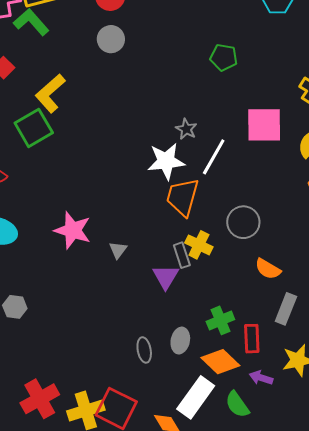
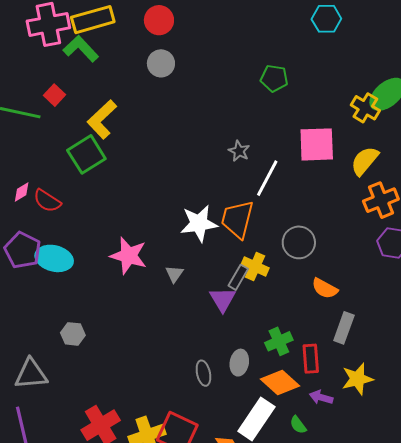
white star: (166, 161) -> (199, 223), moved
gray rectangle: (182, 255) -> (238, 277), turned 50
green semicircle: (237, 404) -> (298, 425), size x0.7

